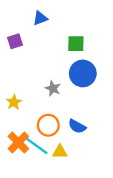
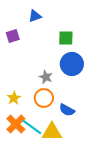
yellow star: (14, 102) -> (14, 98), moved
orange circle: (48, 125) -> (44, 98), moved
yellow triangle: (60, 152) -> (52, 132), size x1.5

